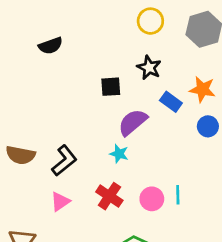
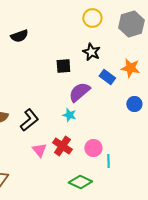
blue circle: (208, 126) -> (134, 104), moved
cyan line: (178, 195) -> (108, 161), moved
pink triangle: (60, 202) -> (39, 150), moved, turned -35

